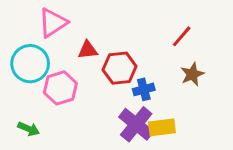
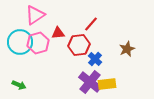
red line: (182, 36) -> (91, 24), moved
pink hexagon: (60, 88) -> (38, 43), moved
blue cross: (144, 89) -> (95, 59), turned -32

